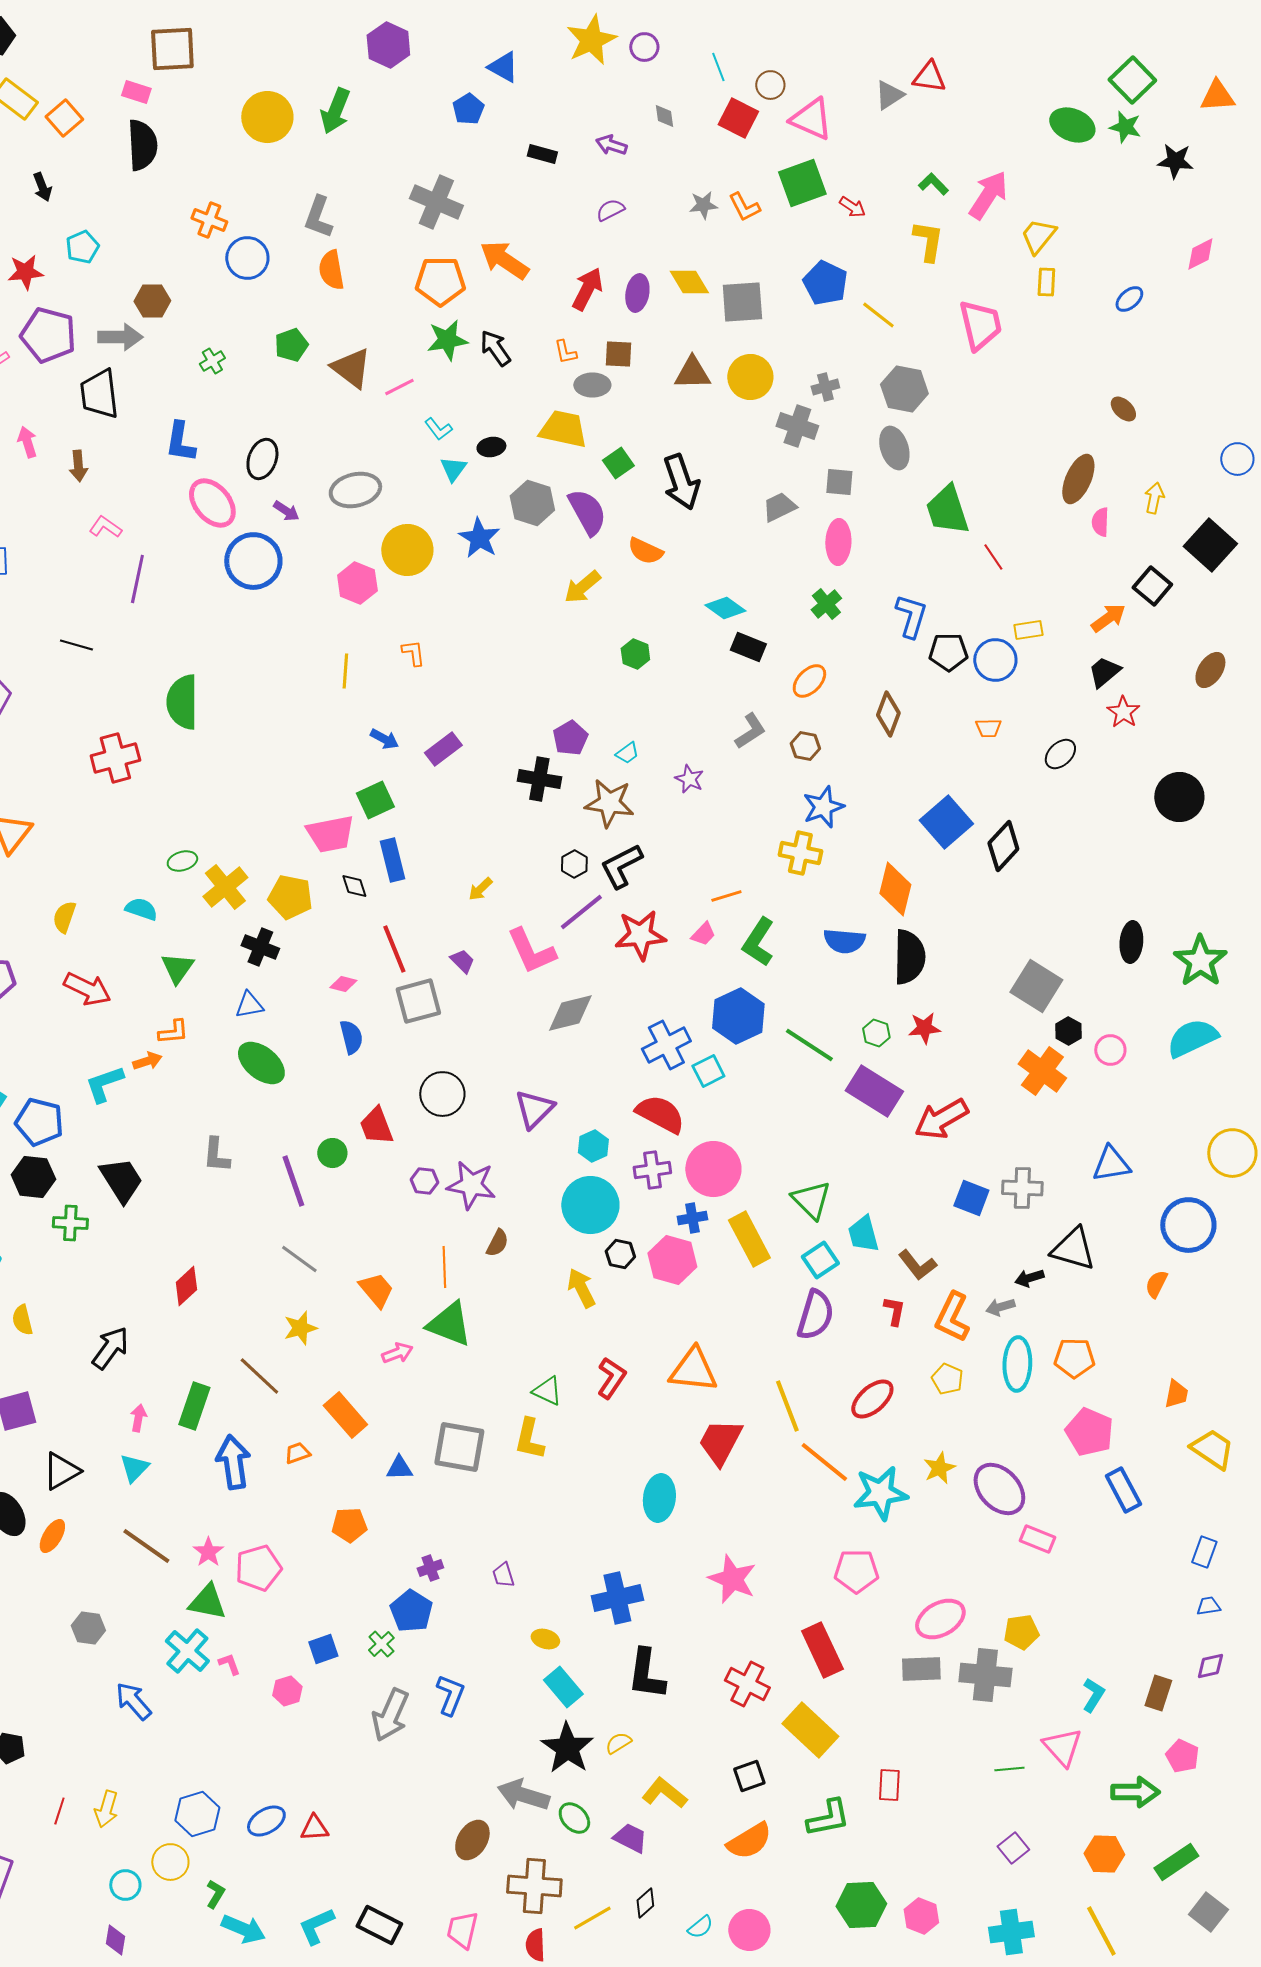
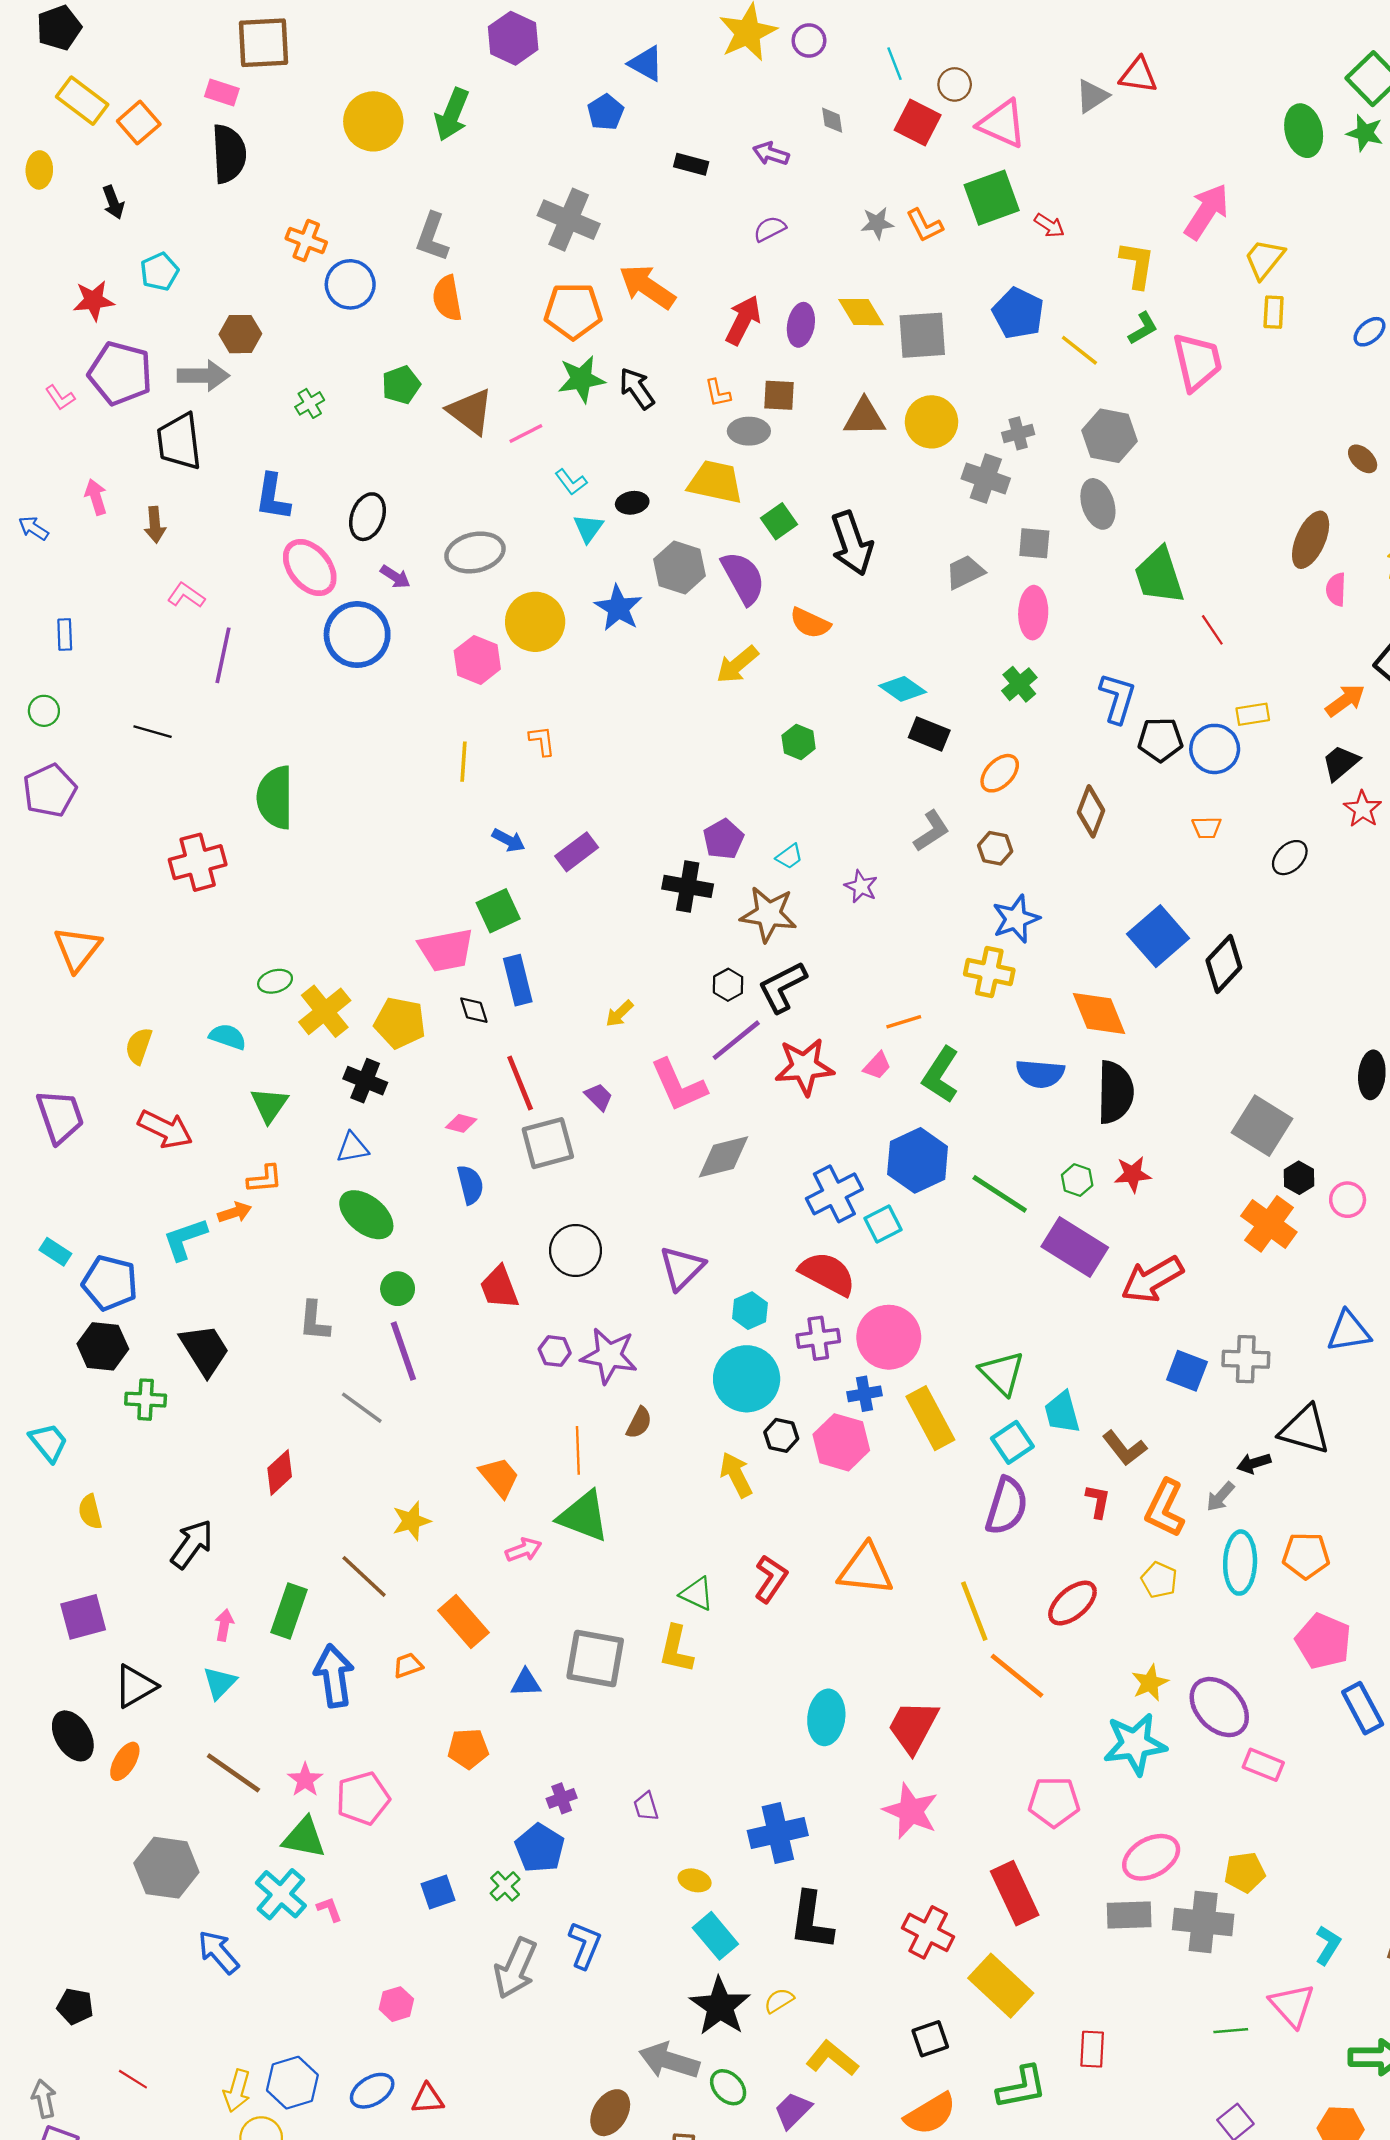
green ellipse: (1072, 125) -> (1304, 131), turned 54
green L-shape: (933, 184) -> (1143, 328), moved, turned 104
orange diamond: (895, 889) -> (1099, 1014), turned -36
green circle: (332, 1153) -> (398, 1289), moved
gray line: (299, 1259) -> (362, 1408), moved
gray arrow: (1000, 1307) -> (1220, 1497), turned -32
red trapezoid: (720, 1442) -> (913, 1727), moved
cyan star: (880, 1493) -> (1135, 1744), moved
gray hexagon: (88, 1628) -> (166, 1868), size x1.6
pink hexagon: (287, 1691) -> (396, 2004), moved
yellow arrow: (106, 1809) -> (237, 2091), moved
red line: (59, 1811) -> (133, 2079), turned -76
purple trapezoid: (630, 1838) -> (793, 2110), turned -72

